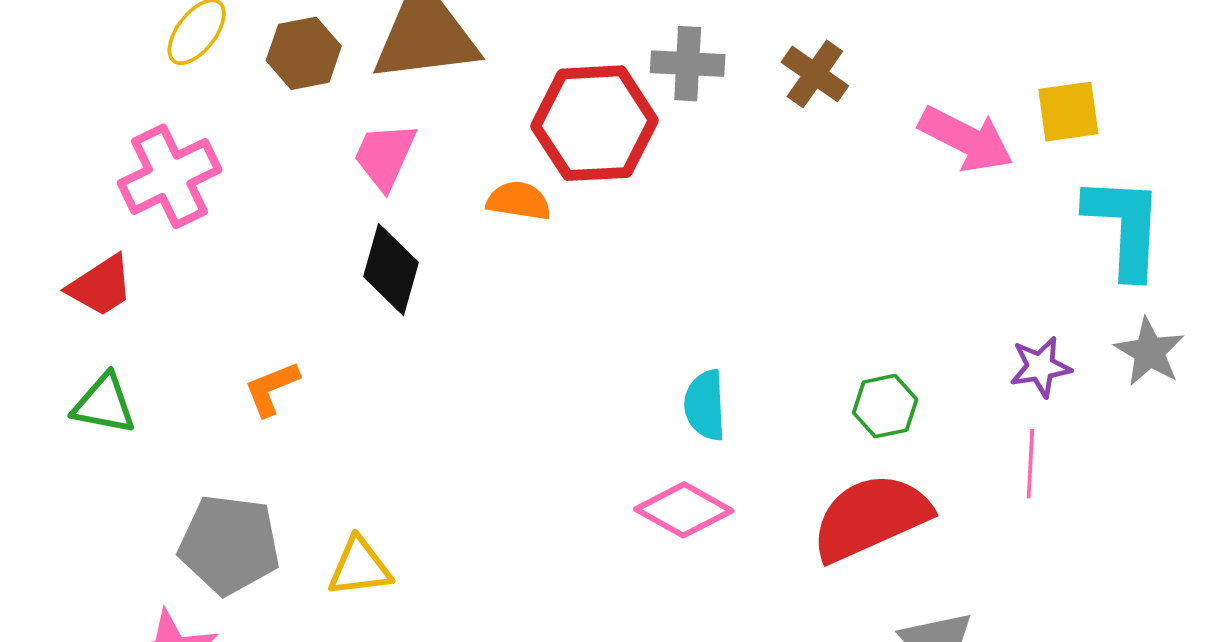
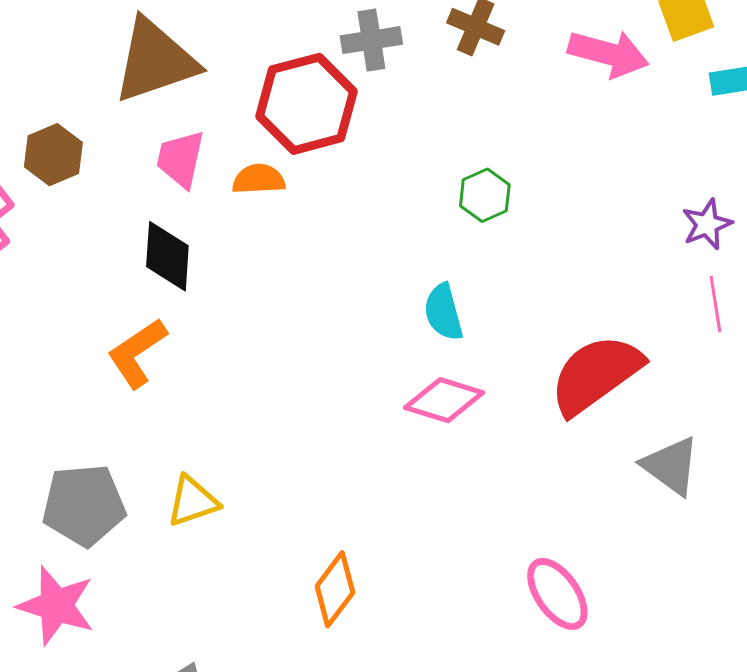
brown hexagon: (304, 53) -> (53, 155), moved
pink trapezoid: (385, 156) -> (181, 159), moved
orange L-shape: (272, 389) -> (137, 353), moved, size x1.4
green hexagon: (885, 406) -> (485, 195), moved

